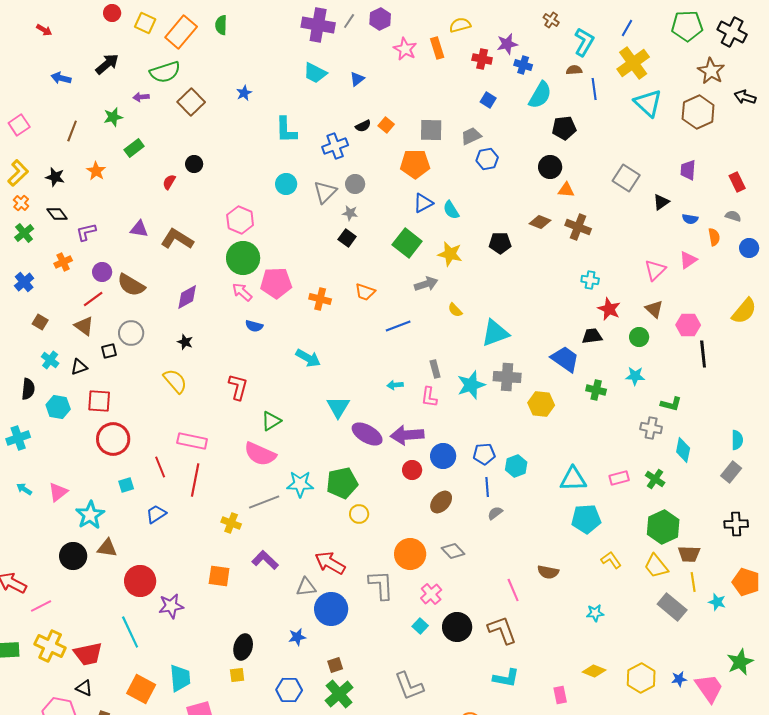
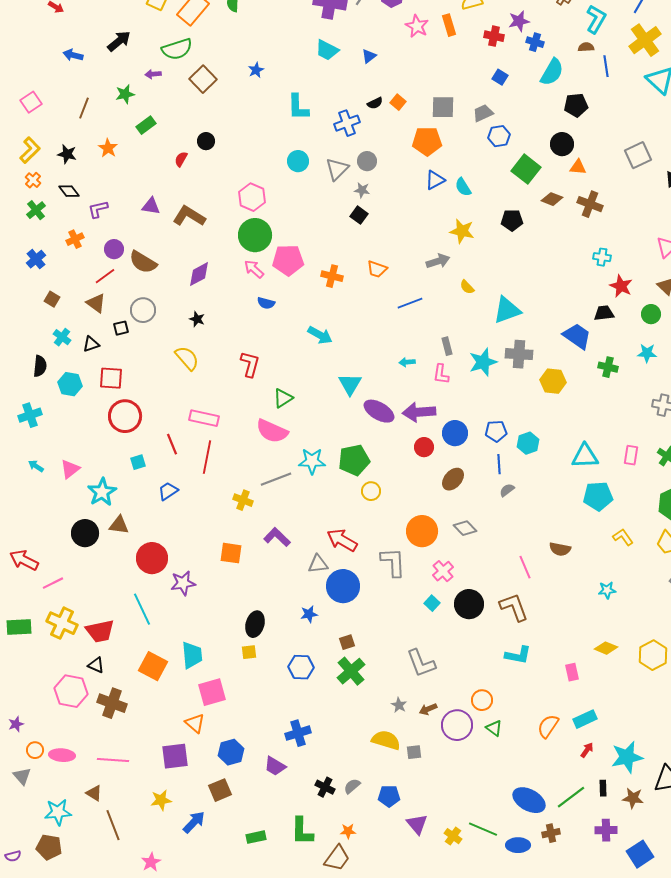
gray square: (626, 178) -> (638, 155), turned 32
green square: (407, 243) -> (526, 169), moved
pink rectangle: (619, 478) -> (631, 455), turned -66

